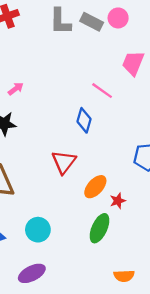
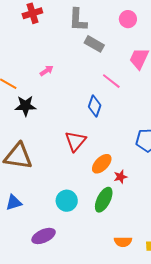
gray rectangle: (92, 22) -> (94, 44), moved
pink arrow: (16, 89) -> (47, 71), moved
cyan circle: (38, 230) -> (67, 201), moved

